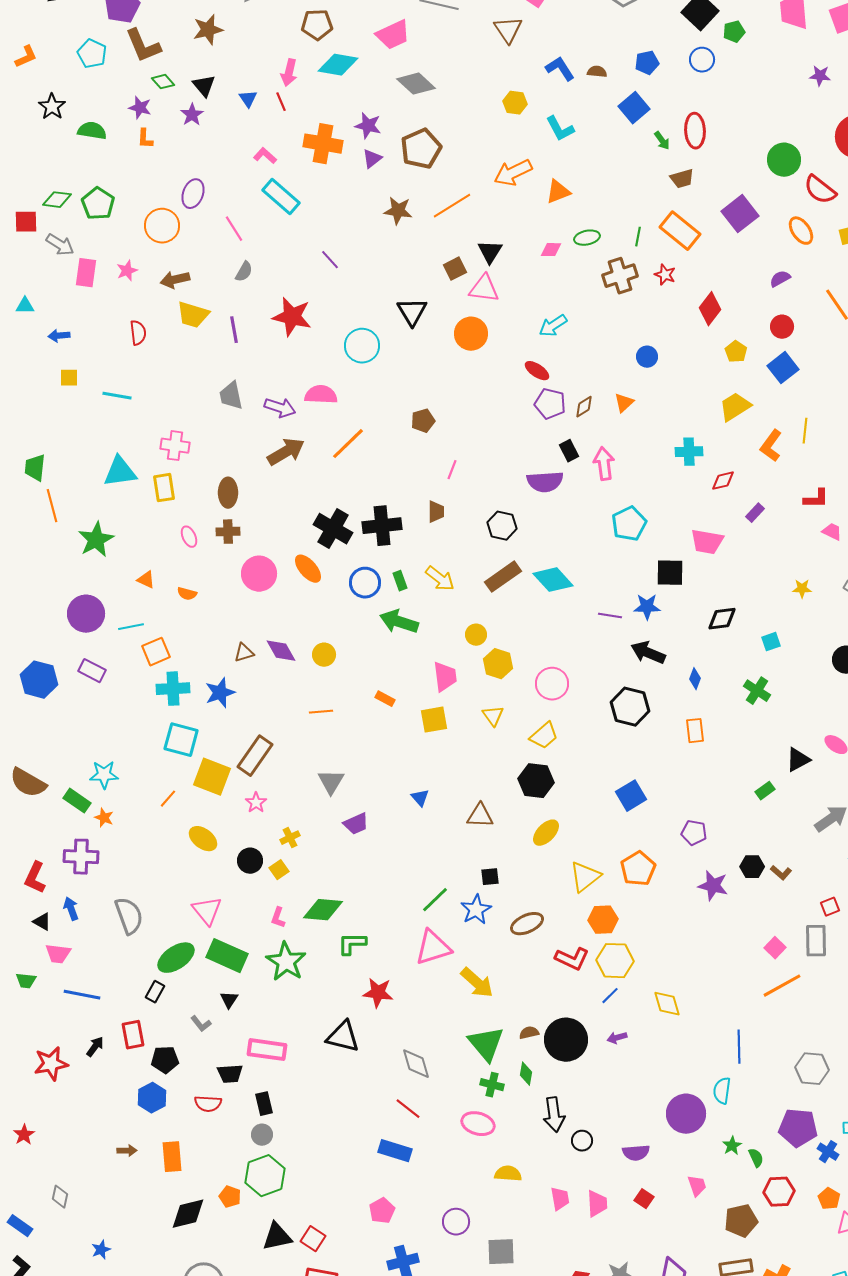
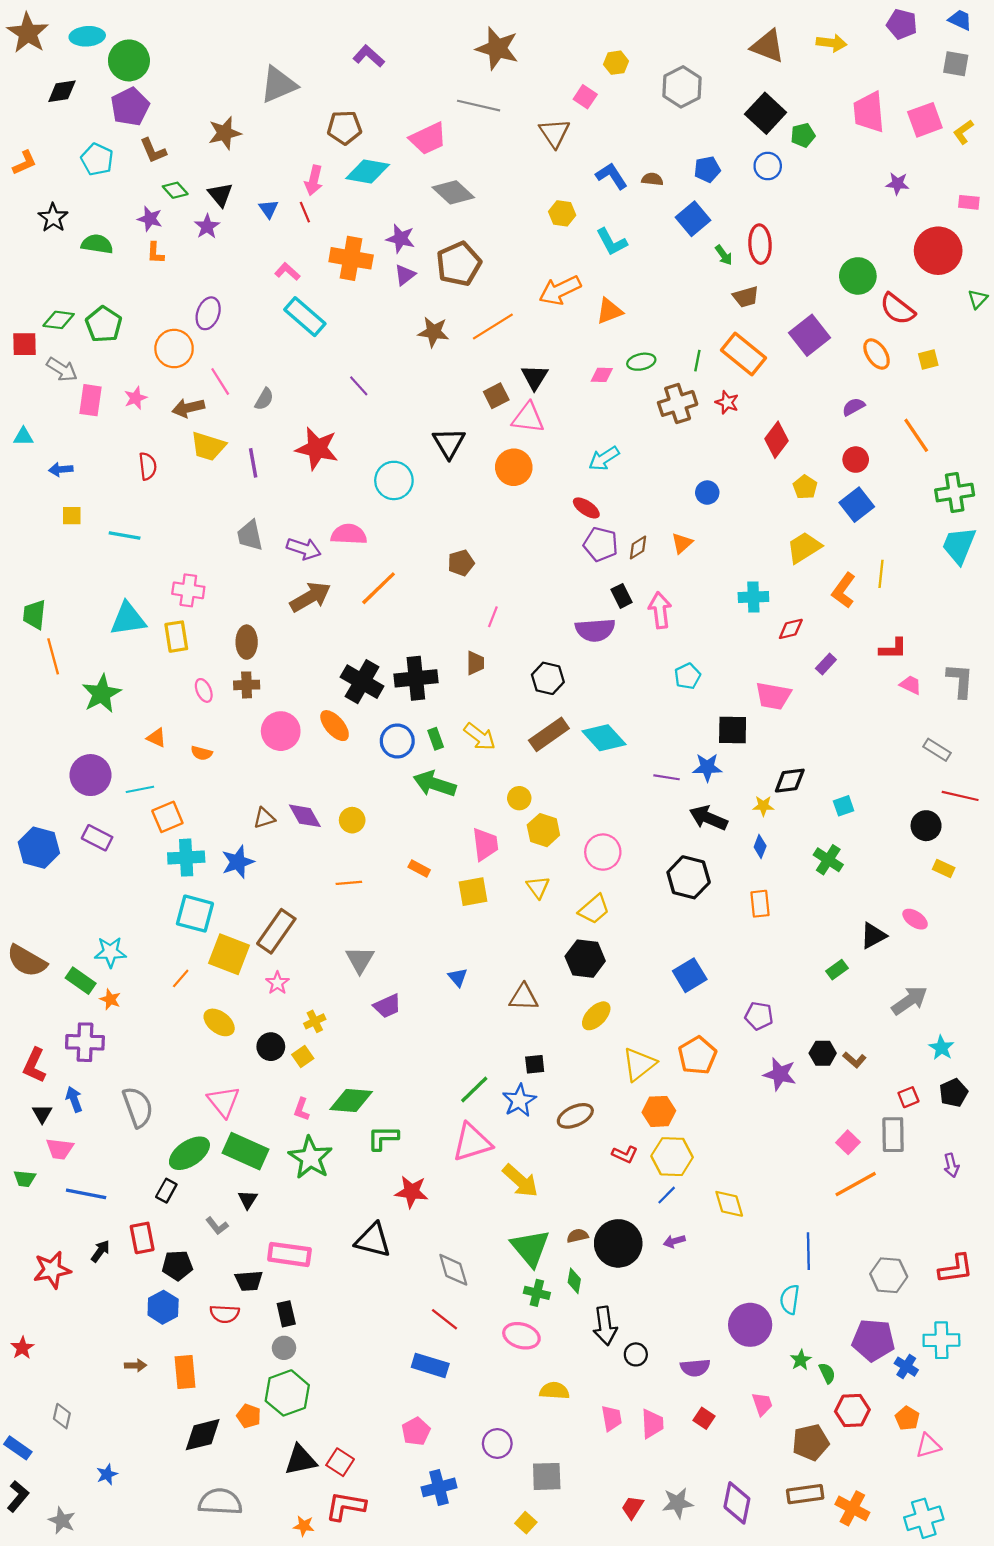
brown L-shape: (143, 46) -> (153, 151), size x0.7
pink line: (234, 229) -> (220, 381), moved
cyan pentagon: (629, 524) -> (687, 676), size x0.7
yellow star: (802, 589) -> (763, 806), moved
black triangle: (42, 922) -> (42, 1114), turned 30
red L-shape: (572, 959) -> (625, 1154), size x0.7

